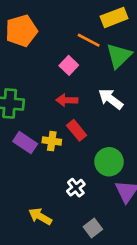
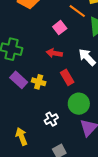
red rectangle: (77, 130) -> (67, 77), moved
yellow arrow: (40, 216) -> (21, 136), turned 30

